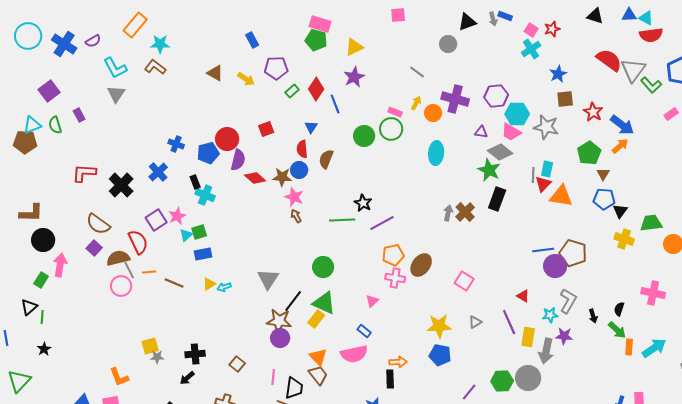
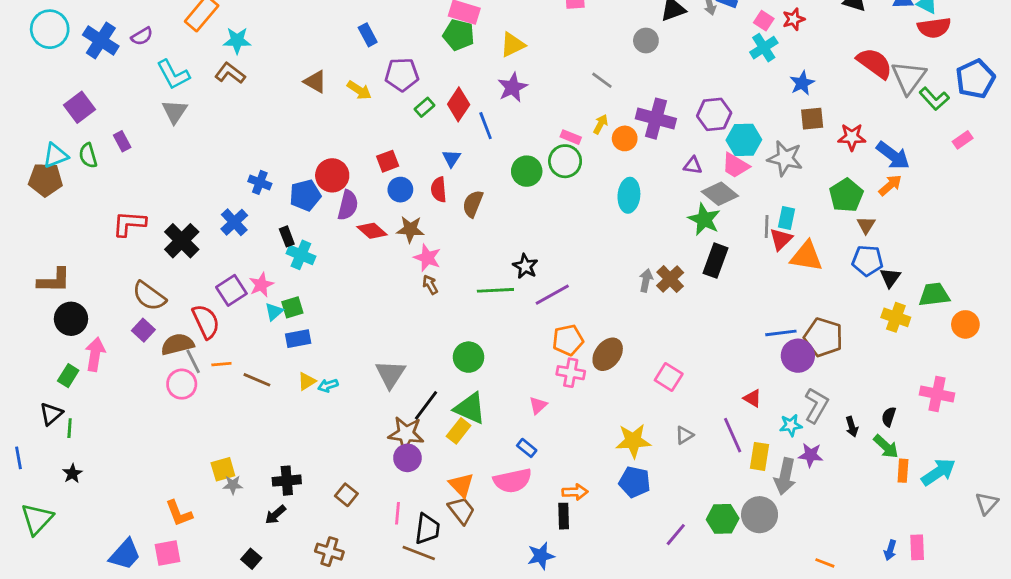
red star: (593, 112) -> (852, 137), turned -30
blue circle: (299, 170) -> (400, 190), moved

